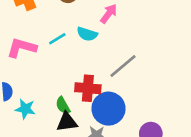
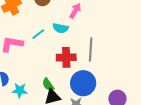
gray line: (123, 66) -> (91, 49), turned -40
red cross: (88, 88) -> (66, 57), moved

